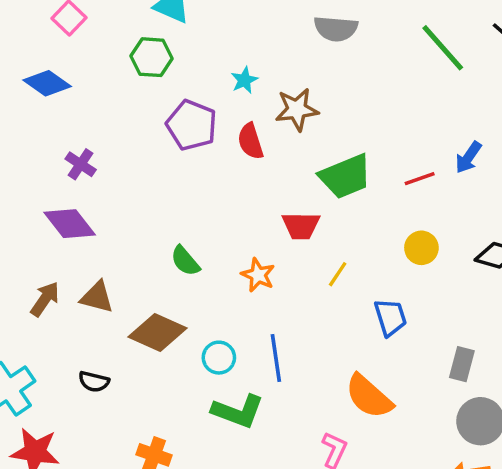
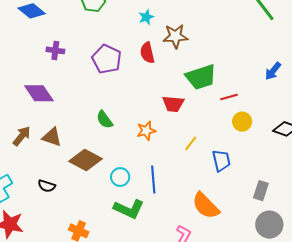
purple pentagon: (192, 125) -> (107, 59), moved
purple cross: (81, 164) -> (55, 50), moved, turned -30
red line: (420, 179) -> (229, 97), moved
yellow line: (338, 274) -> (191, 143), moved
orange star: (258, 275) -> (146, 131), turned 30

